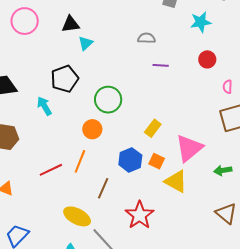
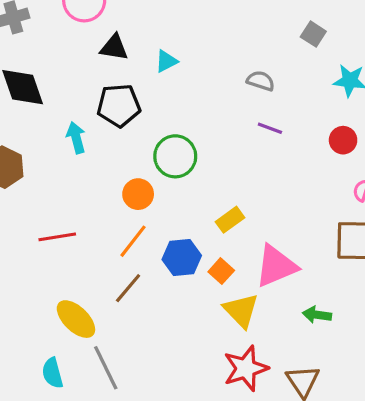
black triangle: (71, 24) -> (114, 48), moved
orange line: (80, 161) -> (133, 241), moved
red star: (140, 215) -> (246, 368), moved

